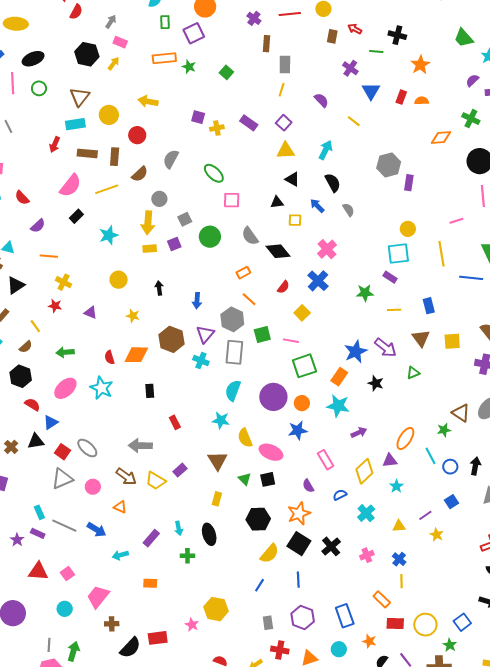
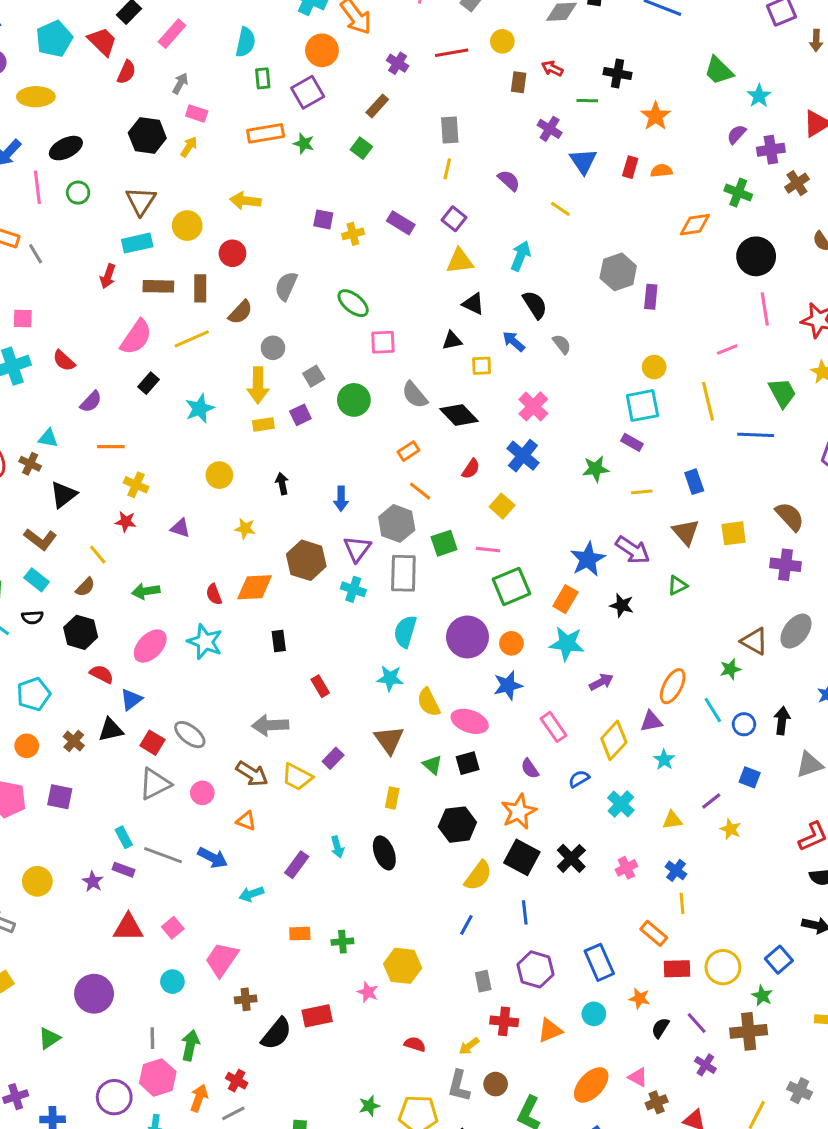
brown rectangle: (267, 44) -> (377, 106), moved, turned 42
blue square: (452, 502) -> (750, 777), turned -32
green cross: (187, 556) -> (342, 942), moved

